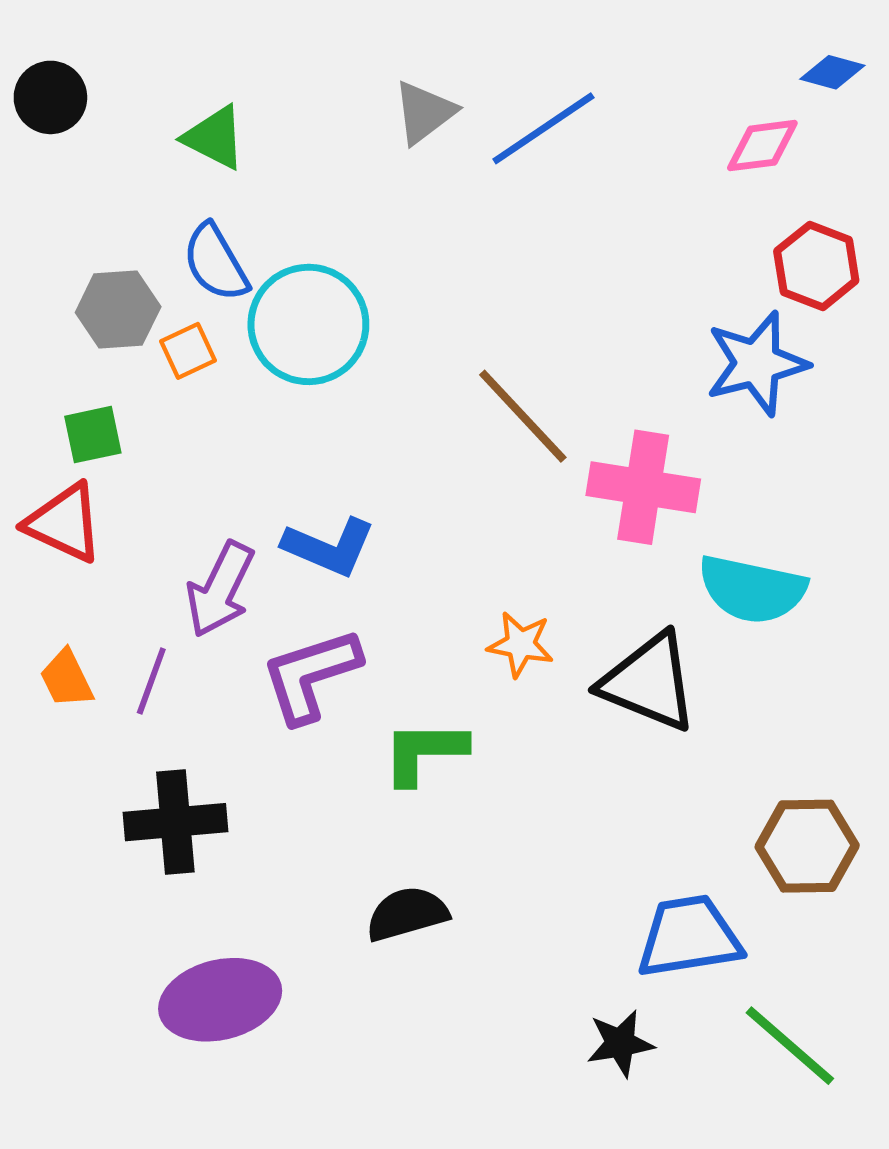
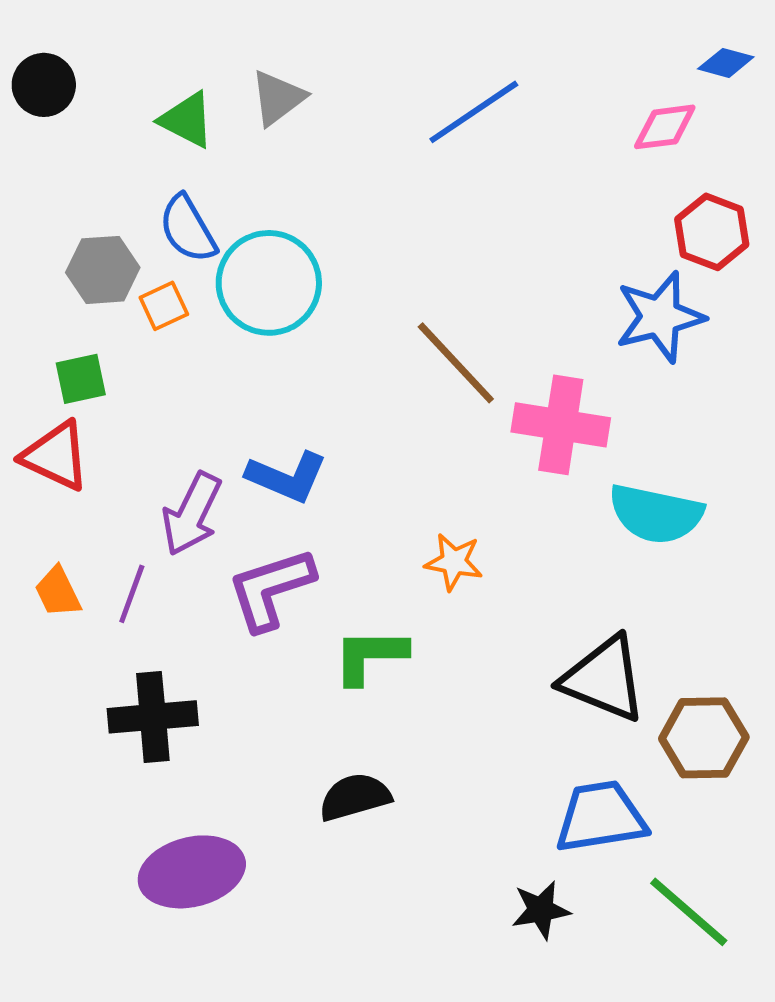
gray triangle: (424, 112) -> (278, 98), moved
black triangle: (649, 682) -> (604, 679), moved

